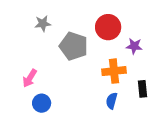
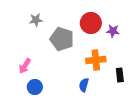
purple star: (134, 46) -> (113, 31), moved
blue semicircle: (112, 101) -> (84, 85), moved

